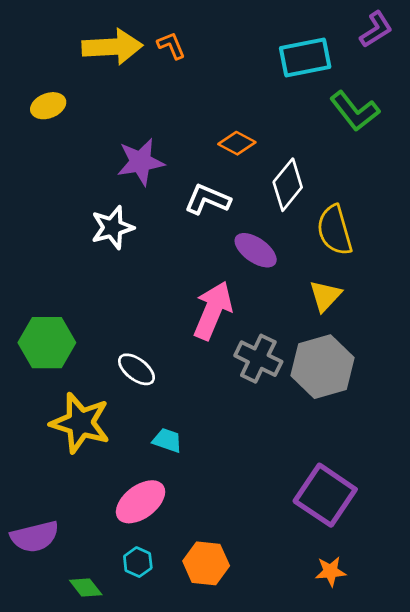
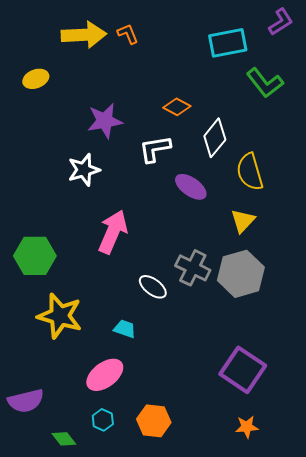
white L-shape: (207, 199) -> (155, 149), turned -32
pink arrow: (213, 310) -> (113, 232), moved
white ellipse: (136, 369) -> (153, 287), moved

